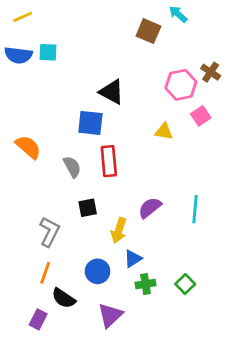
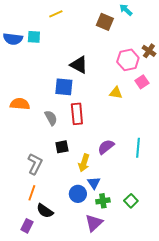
yellow line: (23, 17) -> (56, 14), moved
orange semicircle: (28, 147) -> (20, 104), turned -36
blue triangle: (133, 259) -> (94, 183), turned -32
blue circle: (98, 271) -> (78, 194), moved
purple triangle: (110, 315) -> (94, 223), moved

